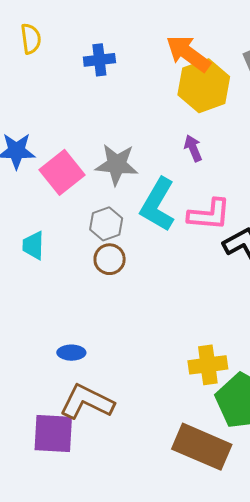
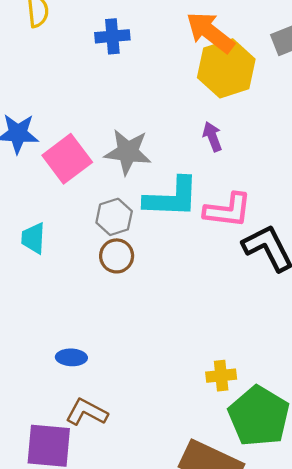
cyan L-shape: (158, 205) -> (172, 198), turned -120
yellow cross: (208, 365) -> (221, 376), size x0.7
brown L-shape: (87, 402) -> (87, 412), size x0.7

